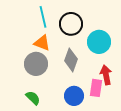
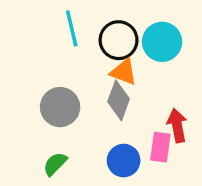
cyan circle: (99, 42) -> (162, 42), moved
orange triangle: (42, 43) -> (124, 72), moved
green semicircle: (33, 98) -> (55, 164), turned -91

